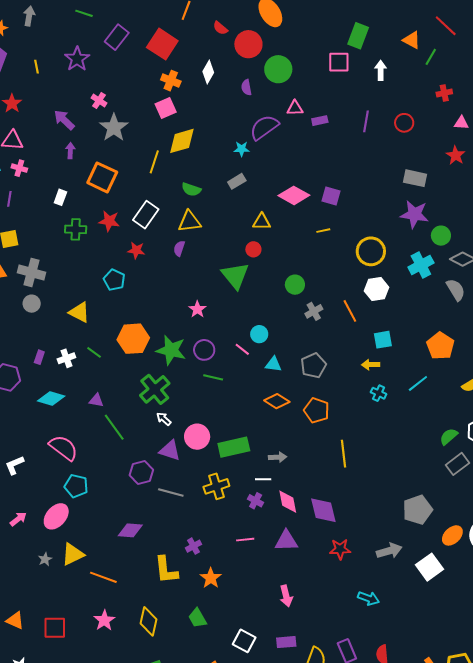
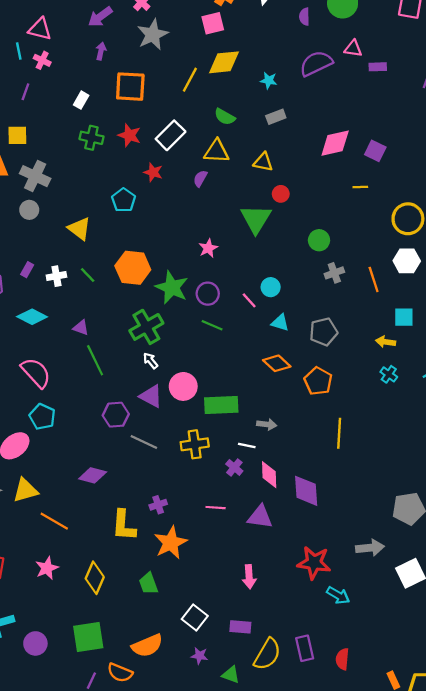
purple arrow: (64, 120) -> (100, 17), turned -90
cyan star: (242, 149) -> (269, 80), moved
orange square: (102, 177) -> (130, 87), turned -32
pink diamond: (294, 195) -> (335, 143), turned -52
yellow triangle: (262, 222) -> (263, 162), moved
red star: (340, 549) -> (314, 563), moved, size x1.4
orange star: (211, 578) -> (171, 543), size x1.4

